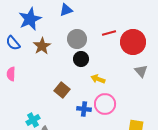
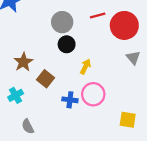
brown star: (42, 46) -> (23, 62), moved
yellow arrow: (98, 79) -> (85, 67), turned 96
cyan cross: (33, 120) -> (16, 95), moved

